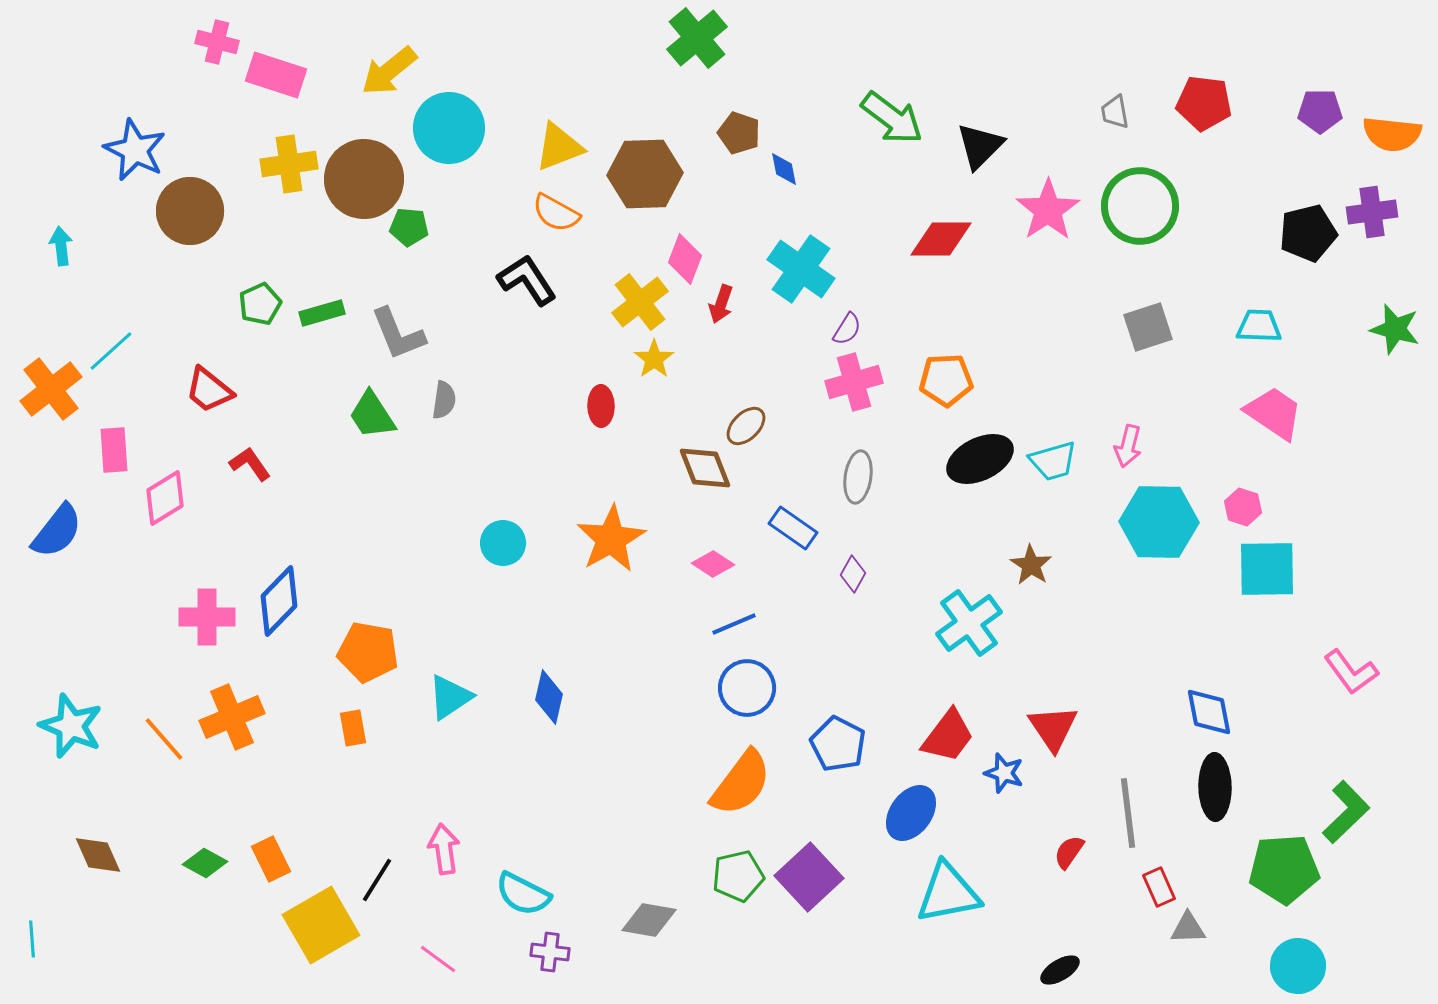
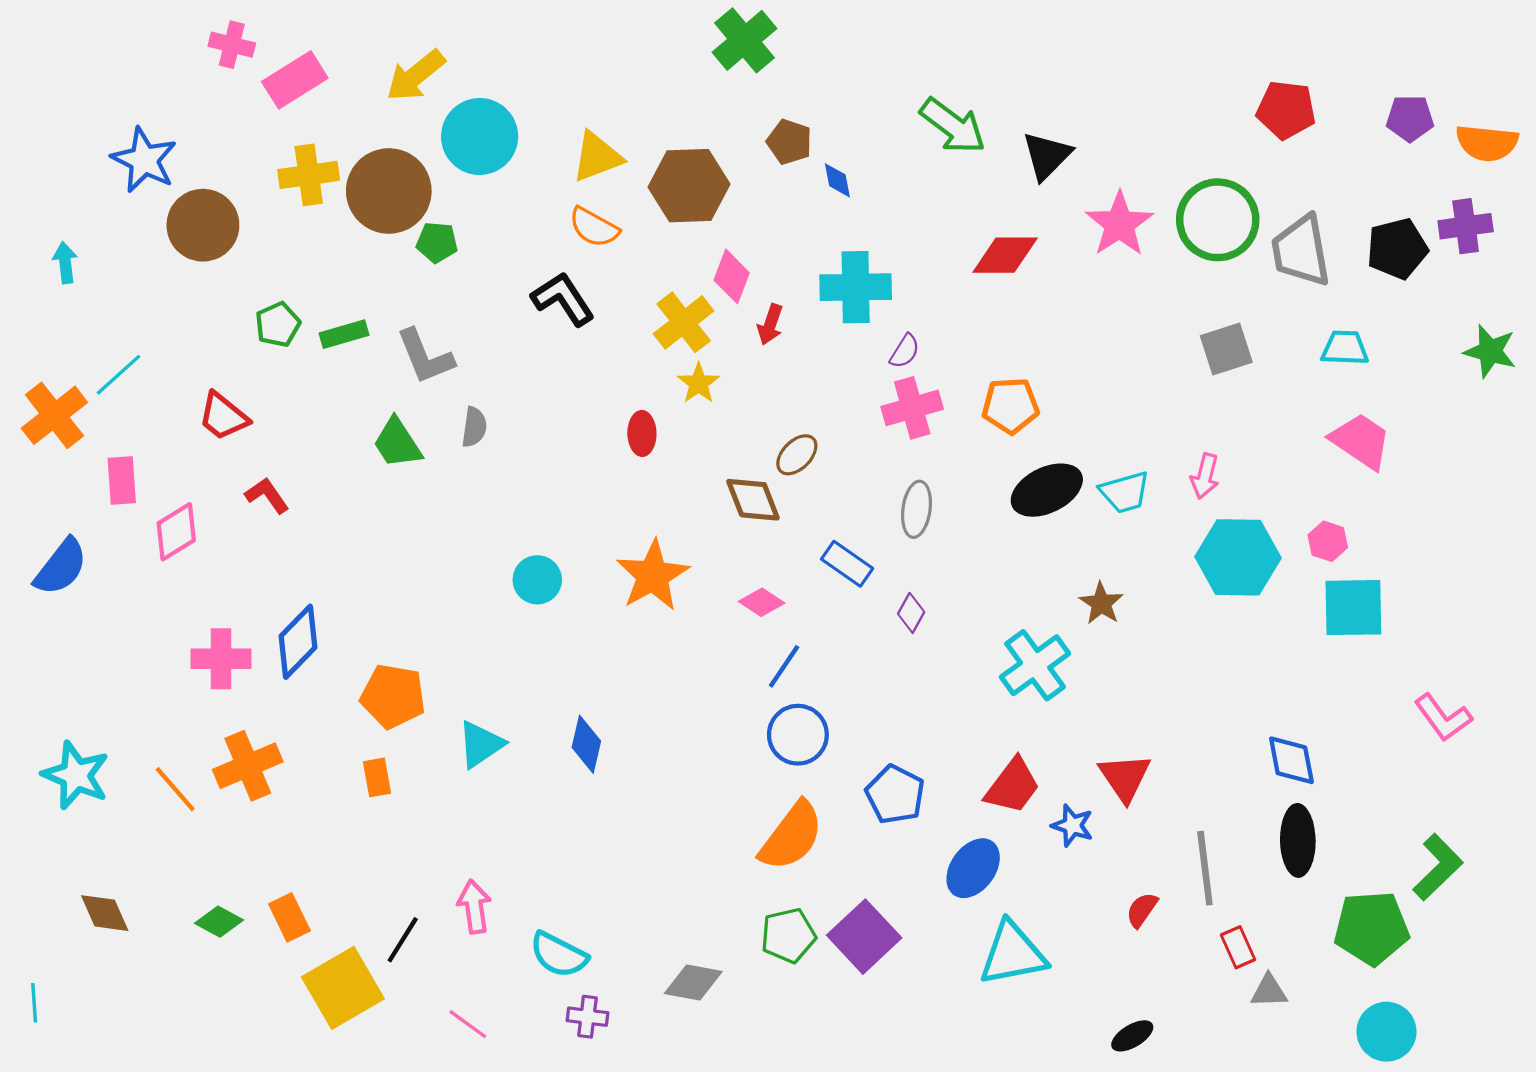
pink rectangle: (276, 75) -> (295, 80), turned -50
gray trapezoid: (1115, 112) -> (1301, 251), moved, size x2.0
cyan cross: (801, 269) -> (856, 287), turned -36
blue line: (734, 624) -> (784, 666), turned -33

